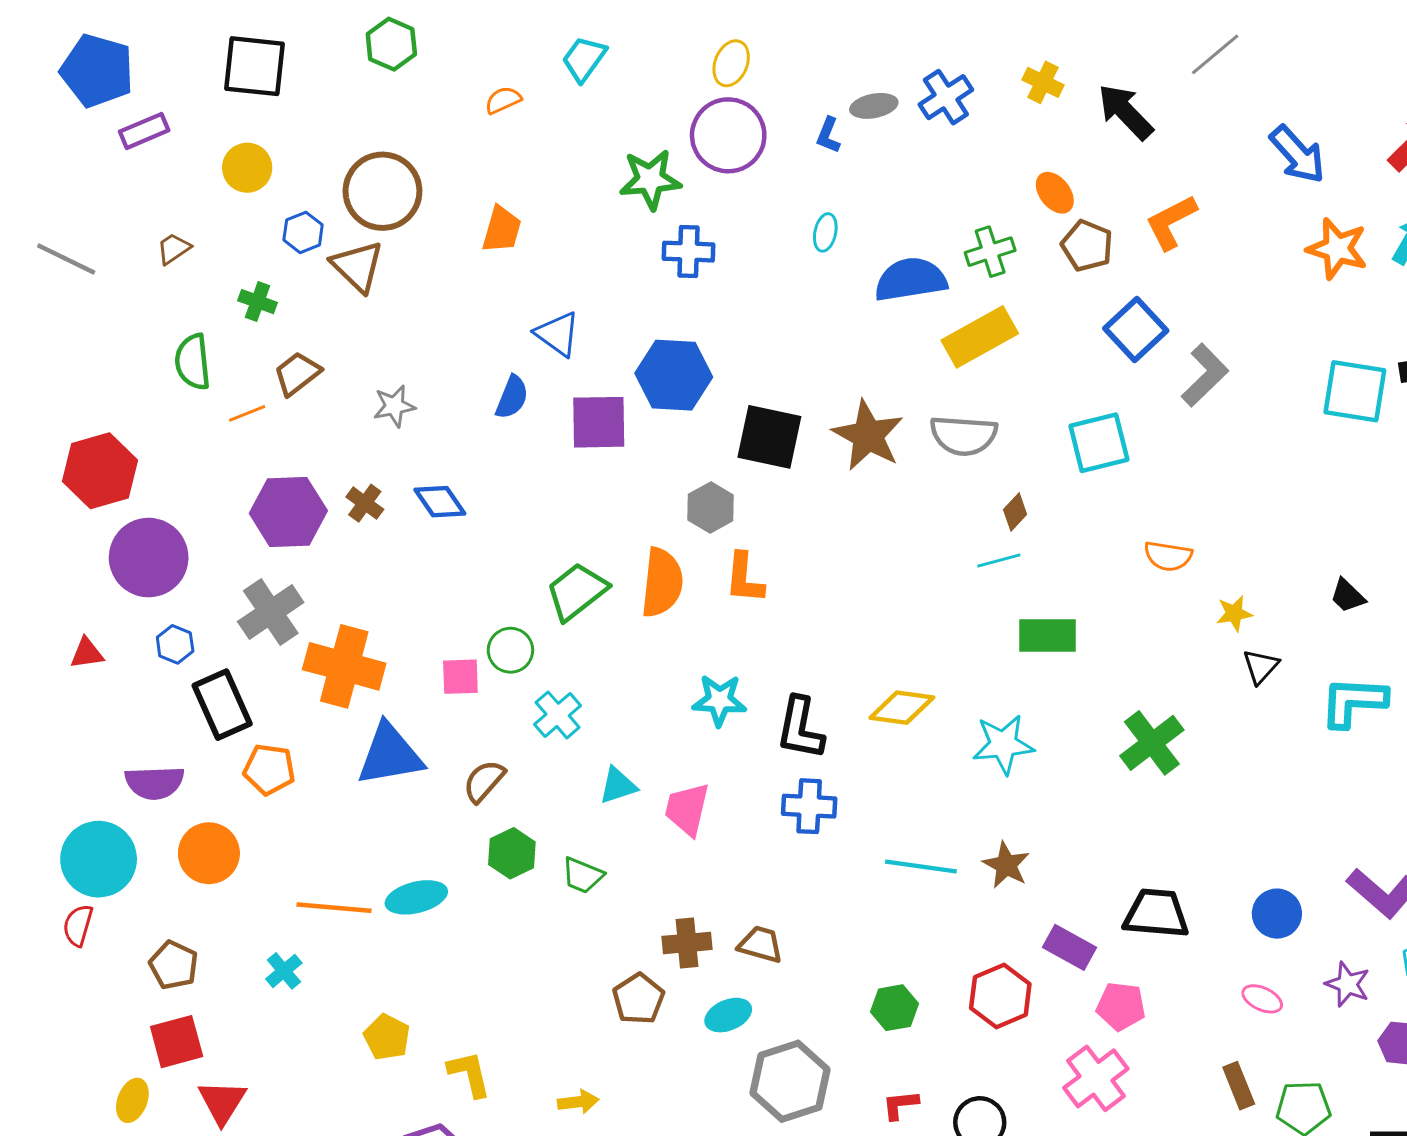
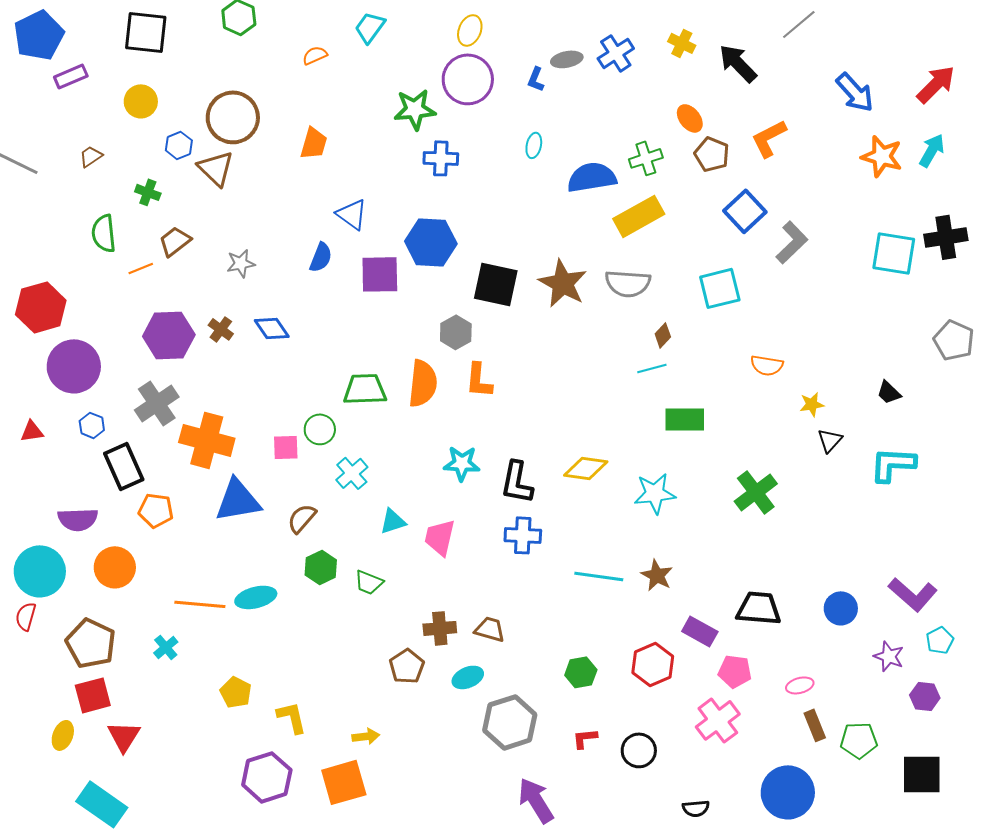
blue pentagon: (97, 71) -> (39, 35), turned 30
green trapezoid: (577, 591) -> (365, 389), turned 36
brown pentagon: (174, 965) -> (91, 643), size x1.5
pink ellipse: (1262, 999) -> (800, 685), moved, turned -40

